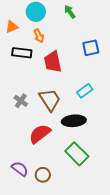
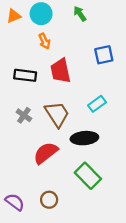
orange triangle: (12, 27) -> (14, 16), moved
black rectangle: (22, 53) -> (25, 75), moved
purple semicircle: (20, 169) -> (15, 202), moved

